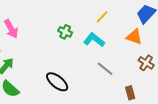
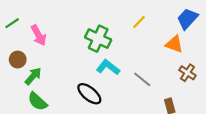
green cross: (65, 32) -> (98, 39), size x1.6
cyan L-shape: (94, 40) -> (108, 67), moved

